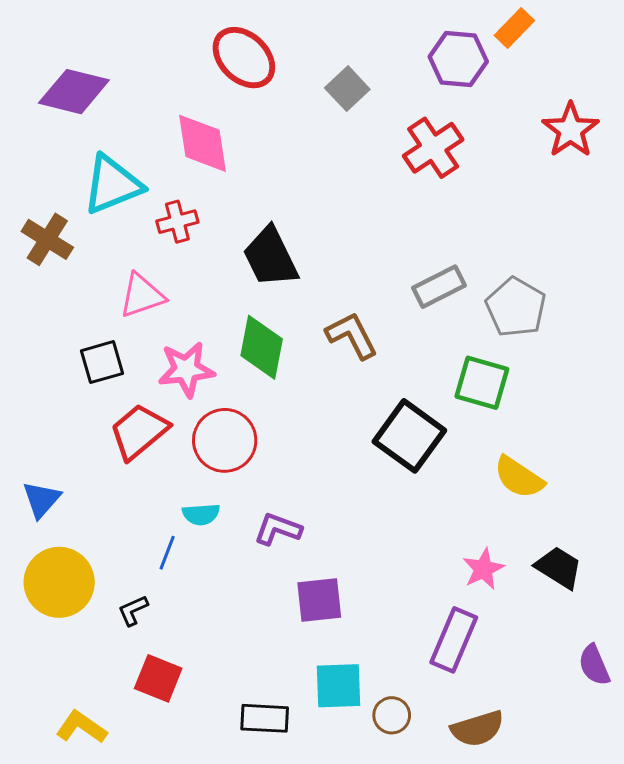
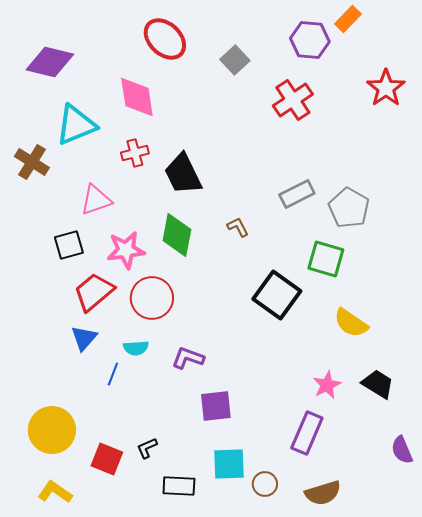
red cross: (177, 222) -> (135, 153), moved
brown L-shape: (352, 335) -> (238, 227), size x0.6
blue triangle: (41, 500) -> (84, 338), moved
yellow circle: (59, 582) -> (52, 430), moved
black L-shape: (133, 610) -> (147, 448), moved

